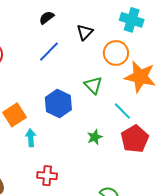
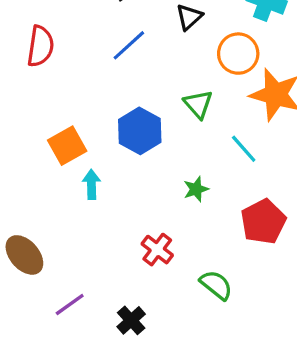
red pentagon: (135, 139) -> (263, 222), moved
red cross: (47, 176) -> (157, 250), moved, turned 30

